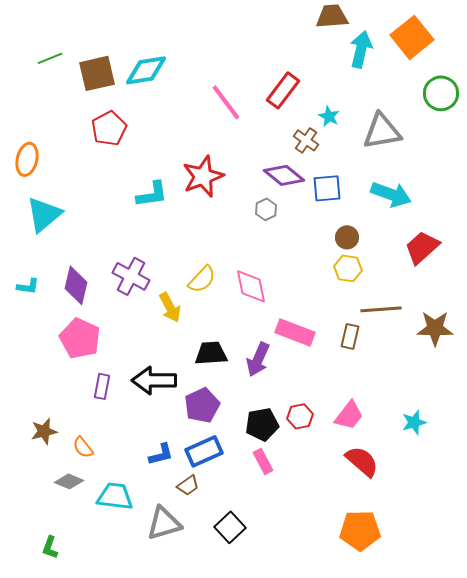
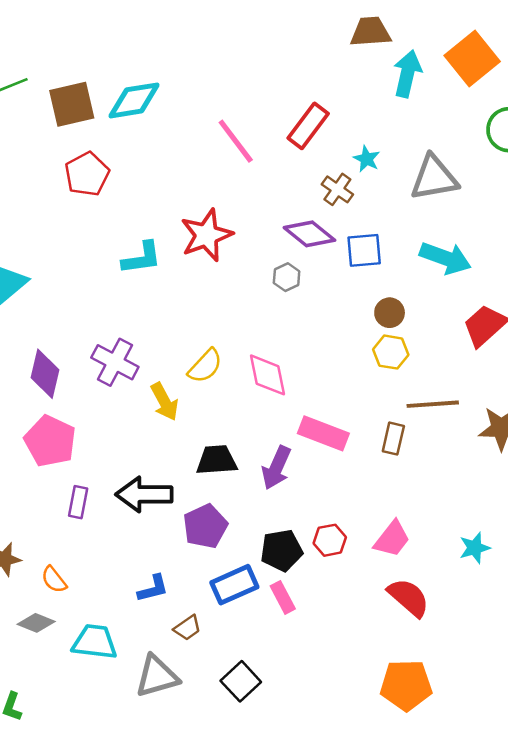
blue rectangle: (204, 451) -> (234, 585), moved

